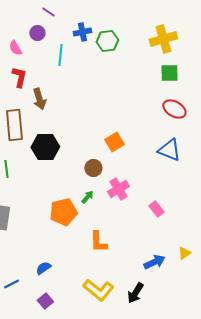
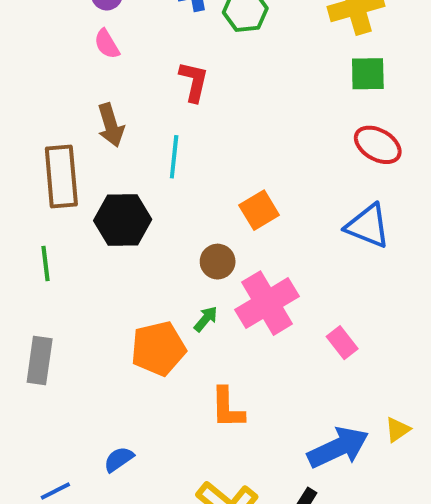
pink semicircle: (15, 48) -> (107, 44), moved
cyan line: (60, 55) -> (174, 157), moved
red L-shape: (19, 77) -> (194, 82), moved
pink cross: (118, 189) -> (267, 303), size x1.4
blue arrow: (154, 262) -> (338, 447), size x1.4

